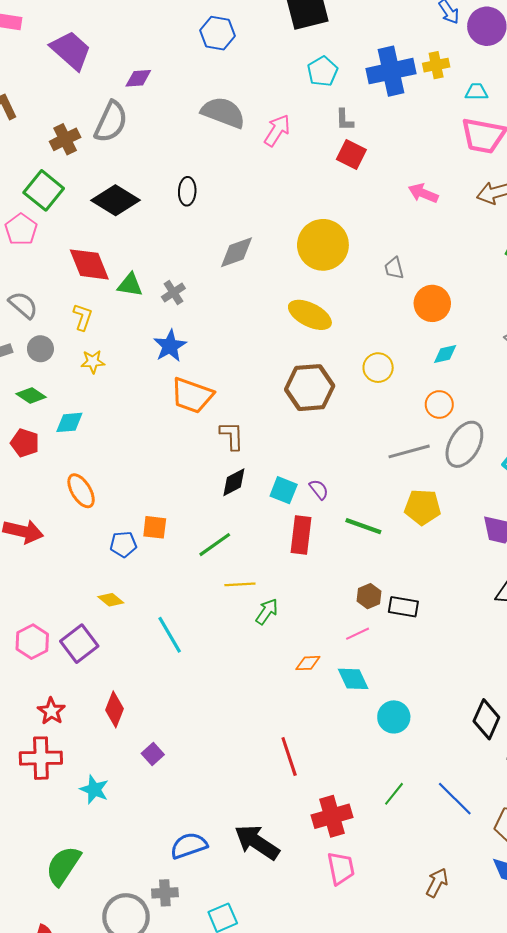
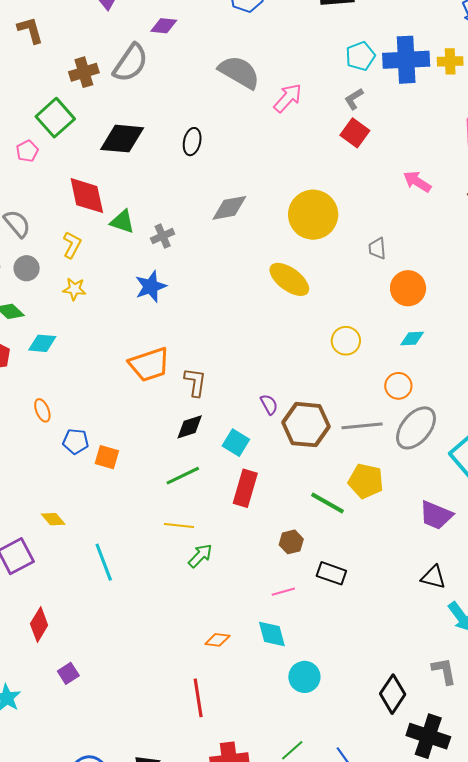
cyan pentagon: (323, 71) -> (360, 56), moved
gray L-shape: (344, 120) -> (354, 99), turned 50
black diamond: (115, 200) -> (122, 139), turned -36
pink pentagon: (21, 229) -> (27, 151), size x0.7
brown hexagon: (310, 388) -> (306, 425), moved
orange trapezoid: (192, 395) -> (149, 364), moved, turned -48
purple semicircle: (319, 489) -> (269, 404), moved
orange ellipse: (81, 491) -> (42, 410), size x0.7
green line: (363, 526) -> (328, 503), moved
blue pentagon: (123, 544) -> (76, 441), moved
green line: (215, 545) -> (183, 476), moved
brown hexagon: (369, 596) -> (291, 542), moved
orange diamond: (308, 663) -> (217, 640), moved

